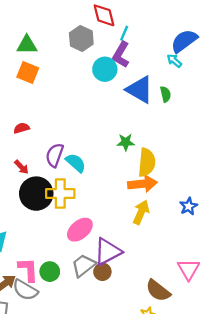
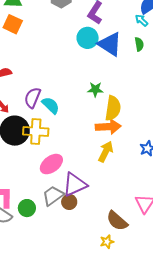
cyan circle: (105, 69) -> (88, 38), moved
green semicircle: (166, 94) -> (139, 44), moved
green circle: (50, 272) -> (27, 208), moved

